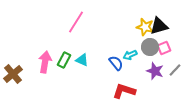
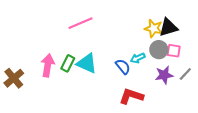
pink line: (76, 22) -> (80, 23), turned 35
pink square: (164, 48) -> (174, 51), turned 32
cyan triangle: (82, 60) -> (87, 63), size x1.5
purple star: (155, 71) -> (164, 75), turned -30

